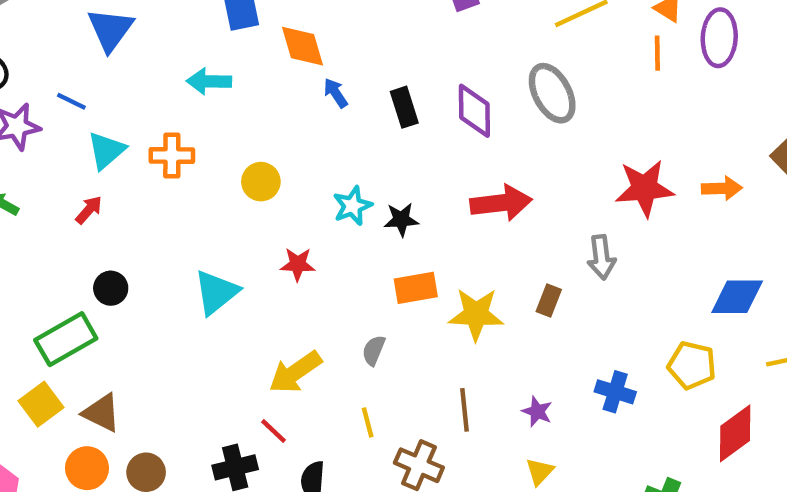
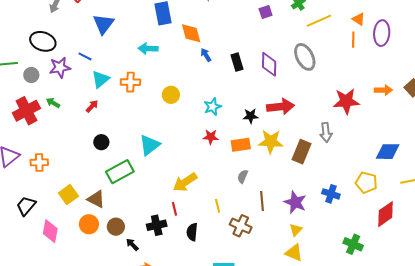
orange arrow: (722, 188) -> (383, 90), moved
black star: (401, 220) -> (251, 116), moved
red star: (298, 264) -> (211, 137), moved
brown rectangle: (549, 300) -> (301, 152), size x1.6
yellow star: (476, 314) -> (271, 142), moved
green rectangle: (66, 339) -> (120, 172), moved
gray semicircle: (374, 350) -> (243, 176), moved
purple star: (537, 411) -> (295, 202), size x1.6
red line: (274, 431) -> (175, 209), turned 32

